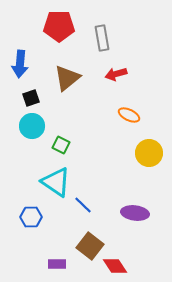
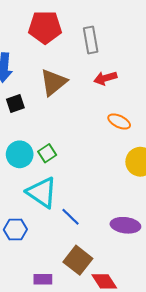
cyan circle: (32, 126) -> (20, 154), moved
green square: (61, 145) -> (47, 153), turned 30

